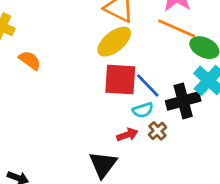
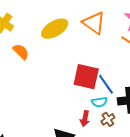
yellow ellipse: (114, 42) -> (55, 29), moved
red arrow: (127, 135) -> (85, 119), turned 112

